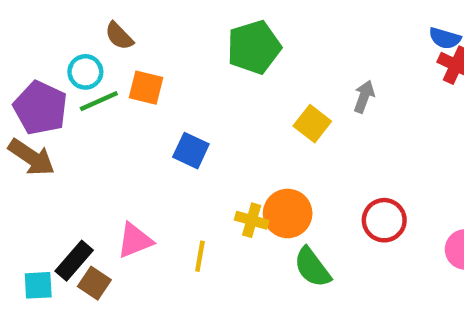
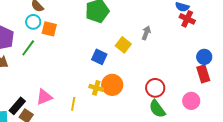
cyan circle: (85, 72) -> (33, 22), moved
green line: (99, 101) -> (28, 48), moved, turned -30
blue square: (191, 151) -> (99, 57), moved
green semicircle: (312, 267) -> (157, 109), moved

